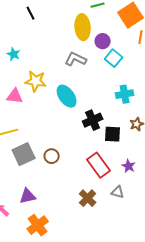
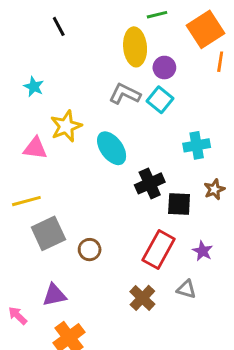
cyan square: (114, 58) -> (160, 100), moved
yellow star: (36, 81) -> (66, 126), turned -30
brown circle: (52, 156) -> (90, 250), moved
red rectangle: (99, 165) -> (159, 250), turned 65

